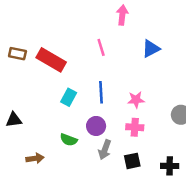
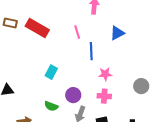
brown rectangle: (17, 54) -> (10, 23), moved
red rectangle: (51, 60) -> (37, 28), moved
blue line: (101, 92) -> (91, 51), moved

